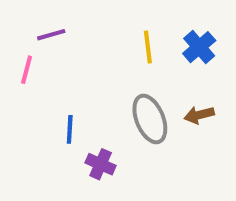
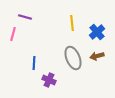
purple line: (51, 35) -> (25, 17), turned 32
blue cross: (199, 47) -> (97, 32), moved

